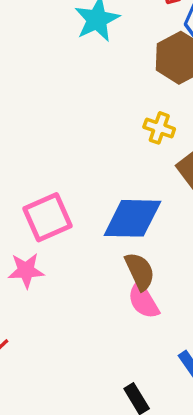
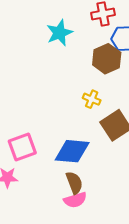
pink semicircle: (143, 300) -> (75, 200), turned -80

